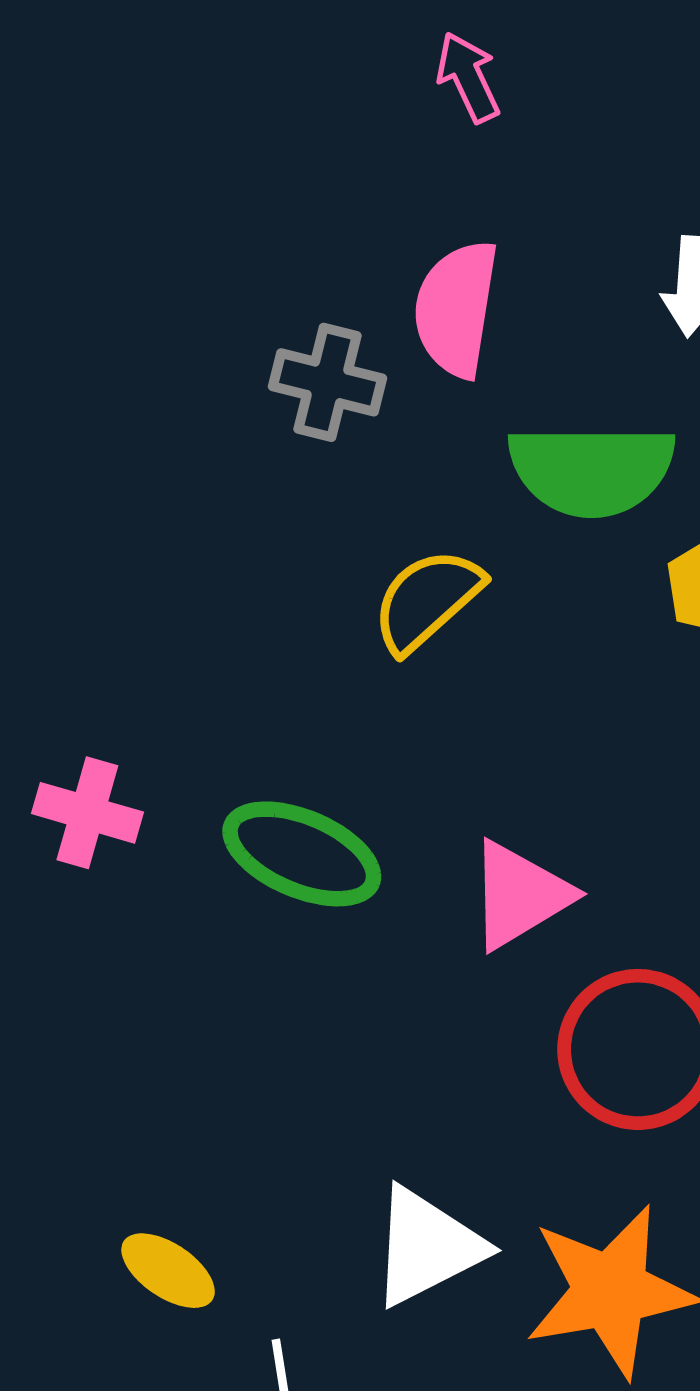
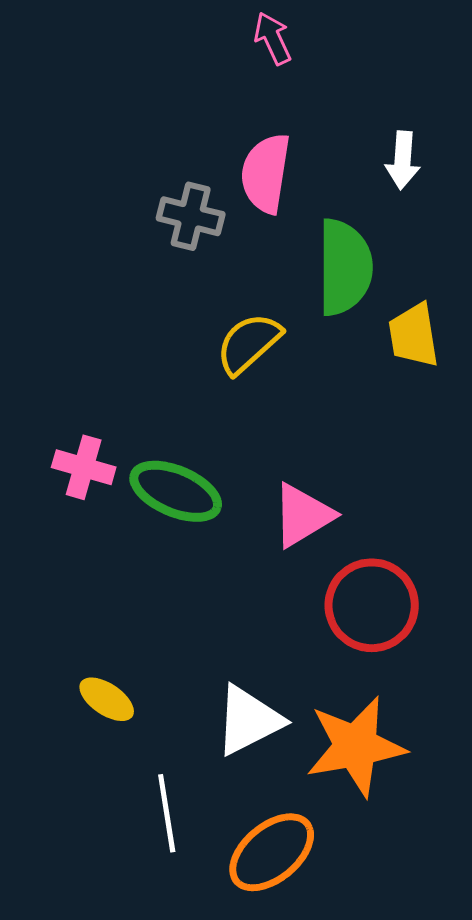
green semicircle: (592, 470) -> (345, 267), turned -90
pink cross: (87, 813) -> (84, 467), moved
yellow ellipse: (168, 1271) -> (107, 699), moved

